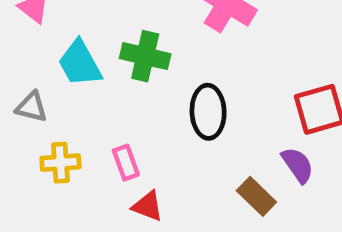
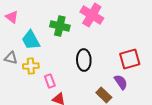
green cross: (145, 56) -> (60, 26), moved
yellow cross: (60, 163) -> (31, 66), moved

